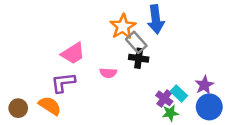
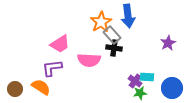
pink semicircle: (108, 73) -> (89, 60), size x1.6
purple star: (204, 85) -> (168, 43), moved
cyan rectangle: (179, 94) -> (147, 77), turned -40

